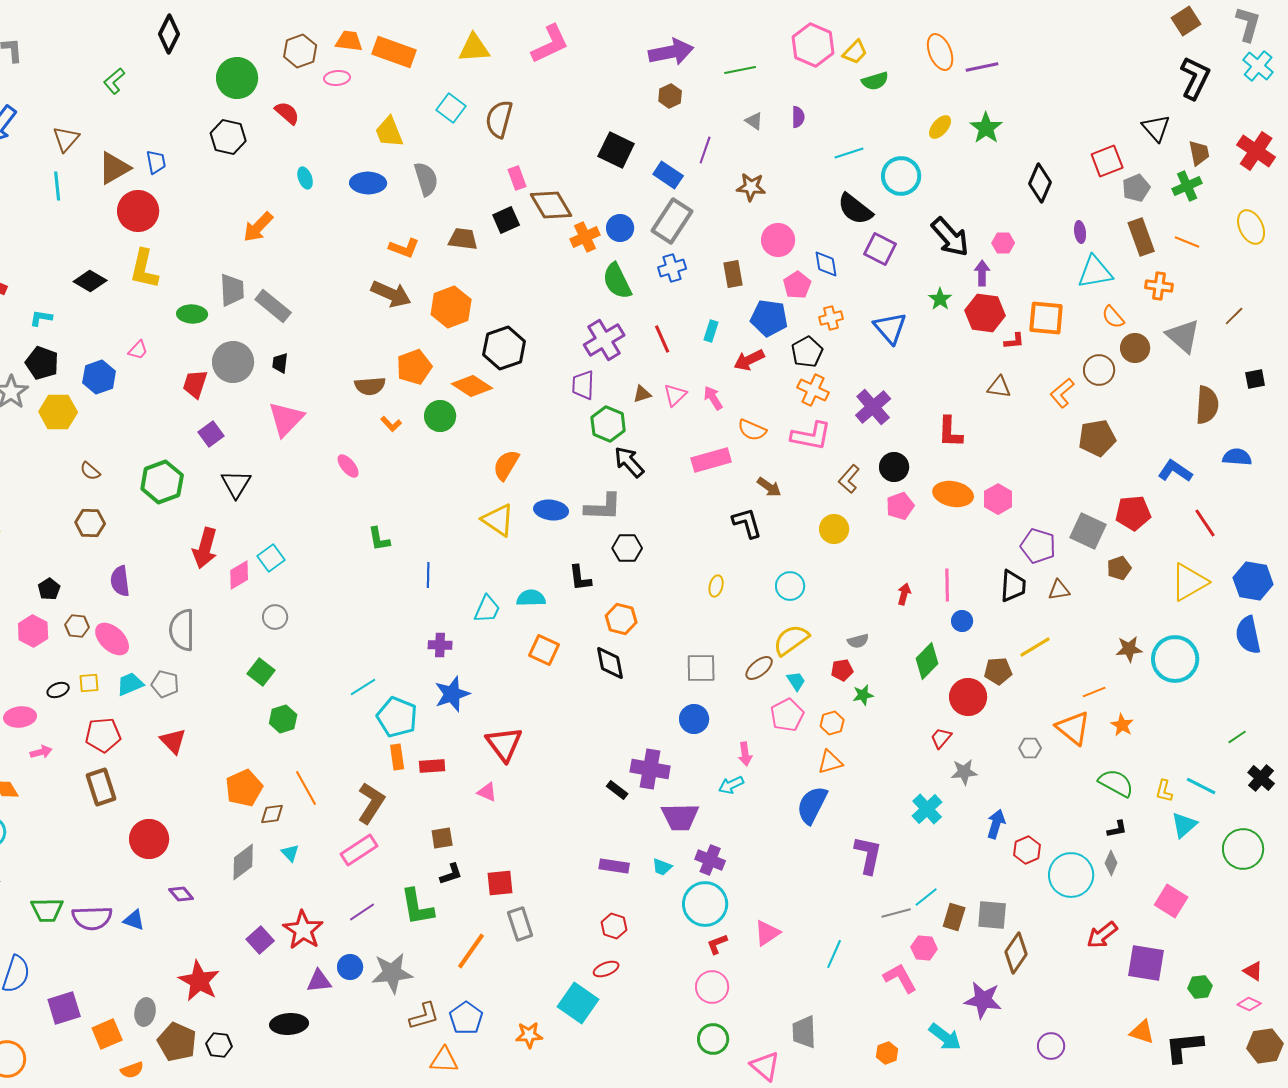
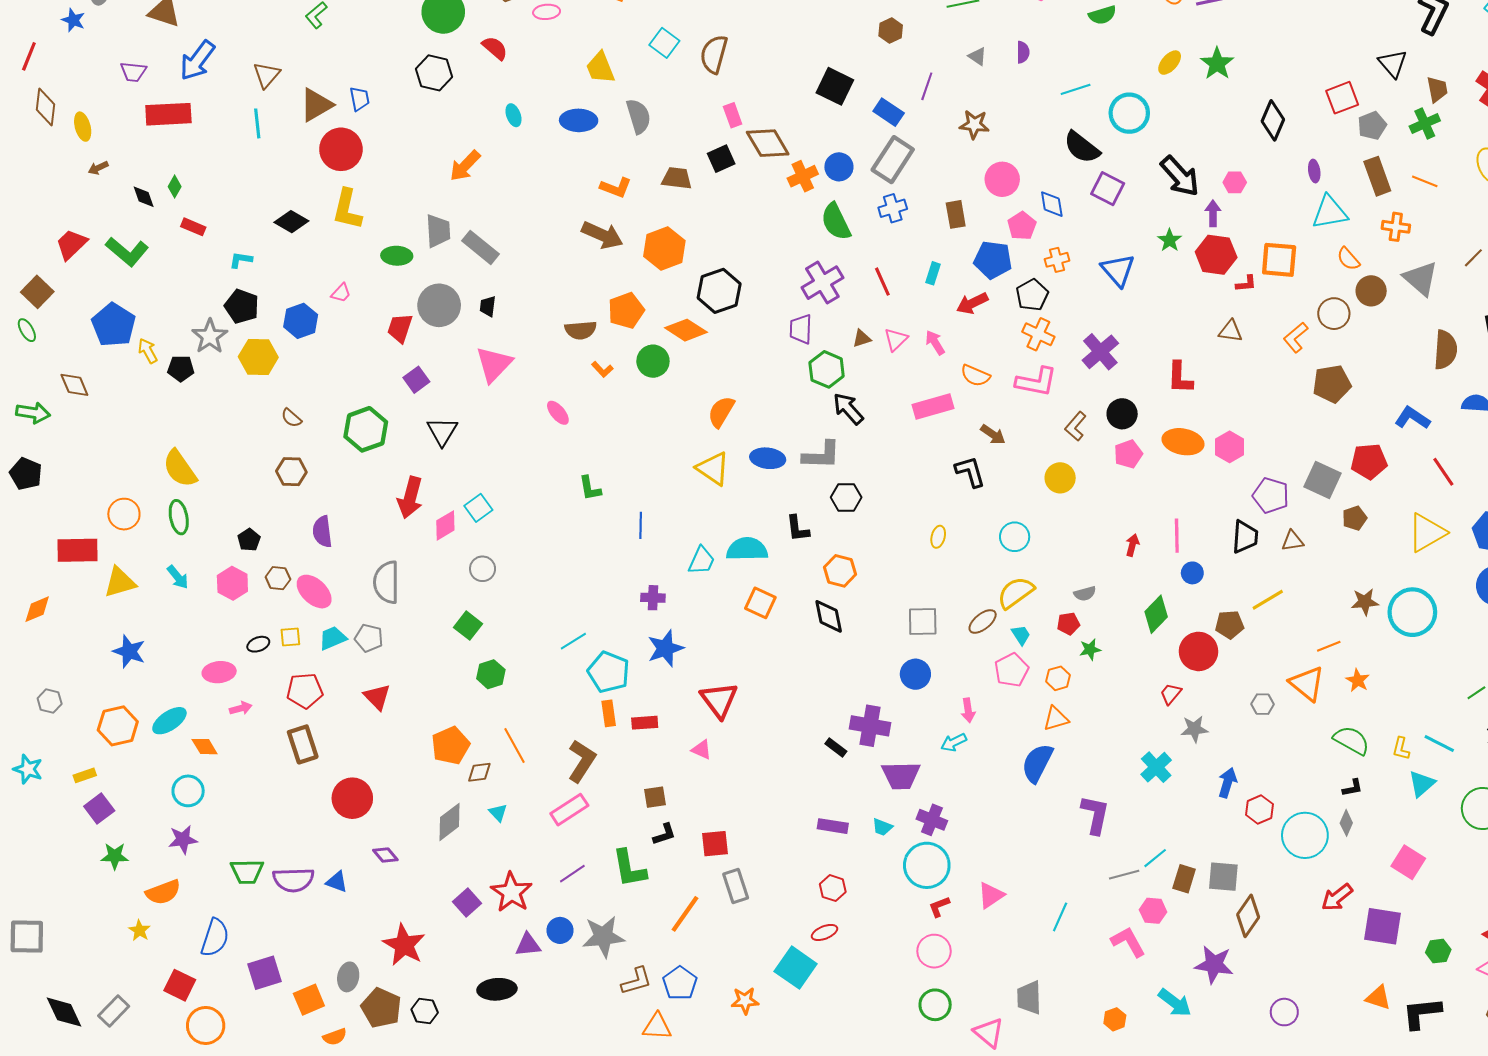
cyan semicircle: (531, 598) -> (747, 549), size x1.4

